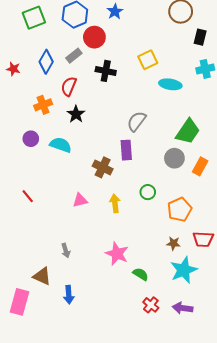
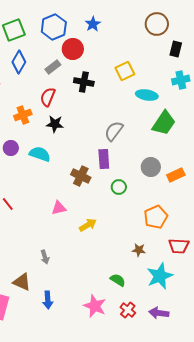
blue diamond: (46, 62) -> (19, 62), moved
black star: (76, 114) -> (55, 124), turned -30
green trapezoid: (188, 132) -> (164, 123), moved
orange rectangle: (200, 166) -> (176, 175), turned 36
green circle: (148, 192) -> (119, 187), moved
yellow arrow: (115, 203) -> (88, 225), moved, turned 66
brown star: (173, 243) -> (139, 250), moved
pink star: (117, 254) -> (95, 306), moved

